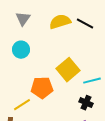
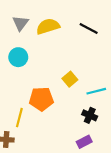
yellow semicircle: (60, 22) -> (48, 26), moved
yellow square: (68, 70) -> (70, 79), size x0.6
yellow line: (22, 105) -> (19, 118), turned -42

